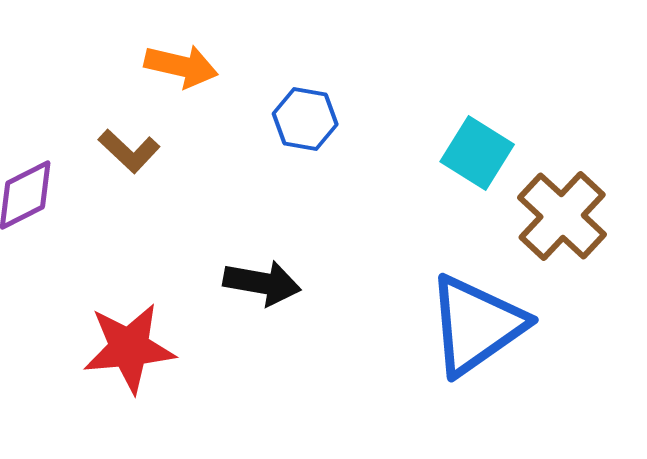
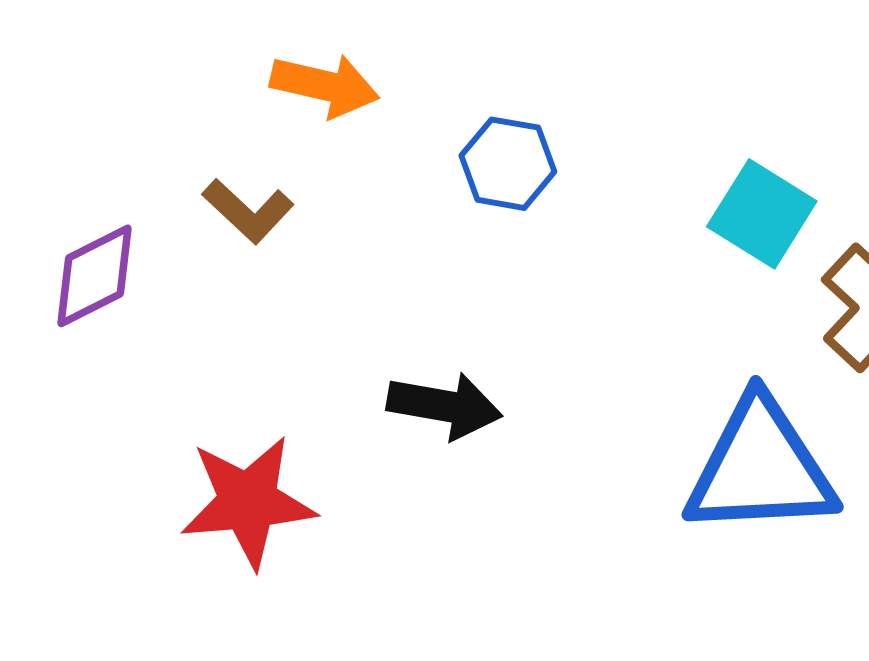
blue triangle: (476, 325) -> (760, 468), turned 32

